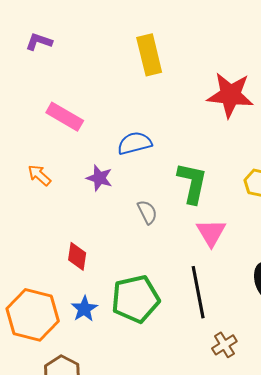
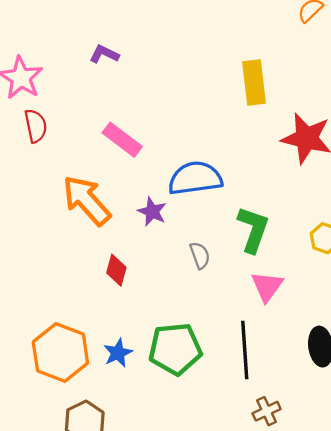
yellow rectangle: (149, 55) -> (254, 83), moved
blue semicircle: (135, 143) -> (195, 178), size x1.4
orange arrow: (39, 175) -> (87, 200), size x2.0
red diamond: (77, 256) -> (116, 270), moved

